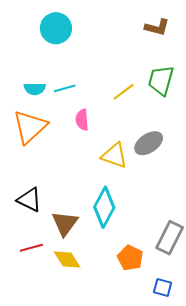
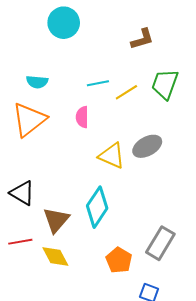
brown L-shape: (157, 27) -> (142, 39), moved, turned -35
cyan line: (65, 88) -> (98, 83), moved

